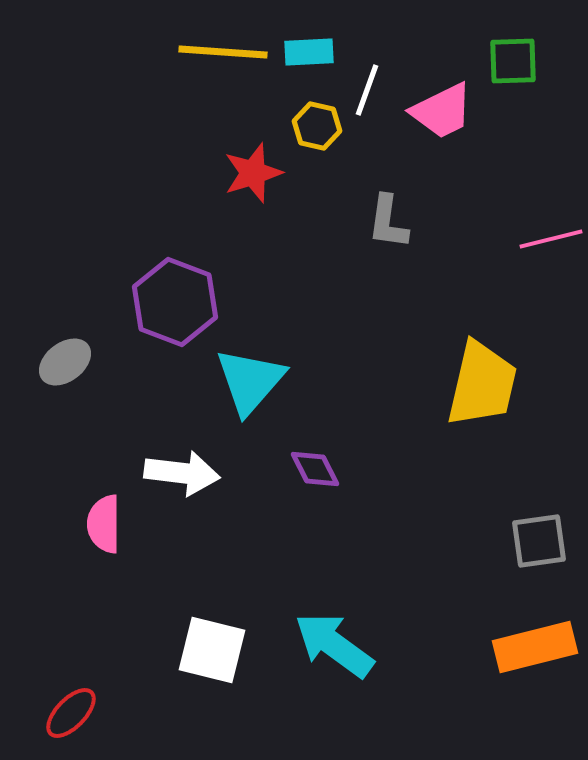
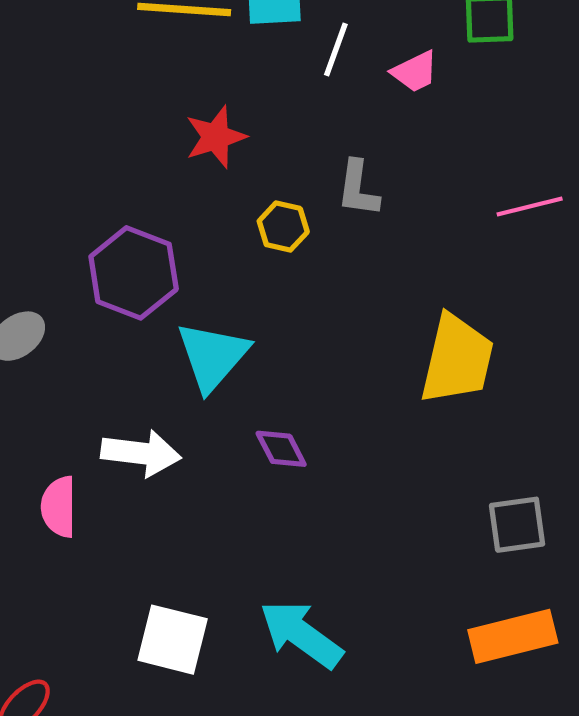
pink trapezoid: (442, 111) -> (415, 72), size x0.7
yellow hexagon: (317, 126) -> (283, 227), moved

